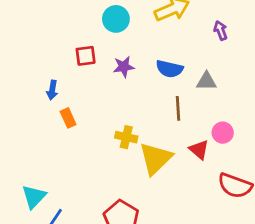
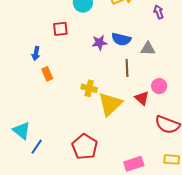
purple star: (124, 67) -> (99, 43), moved
cyan triangle: (34, 197) -> (22, 131), turned -36

